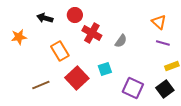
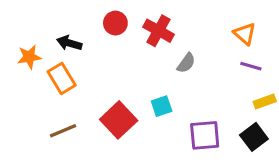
black arrow: (45, 18) -> (69, 43), moved
red cross: (92, 33) -> (159, 31), moved
orange rectangle: (60, 51) -> (62, 78), moved
purple square: (133, 88) -> (205, 135), turned -30

